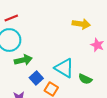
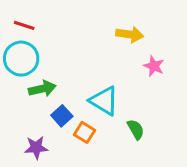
red line: (11, 18) -> (24, 25), turned 40
green semicircle: (85, 79) -> (136, 129), moved, turned -144

